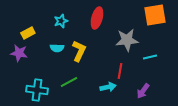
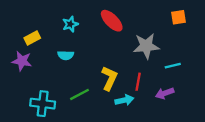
orange square: (155, 15) -> (178, 17), size x0.6
red ellipse: (97, 18) -> (112, 21), turned -60
yellow L-shape: (79, 51) -> (109, 78), moved
purple arrow: (143, 91) -> (165, 93), moved, turned 35

